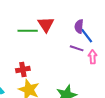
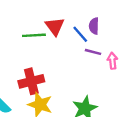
blue line: (87, 36) -> (80, 34), moved
red cross: (23, 69) -> (31, 81), size x1.5

